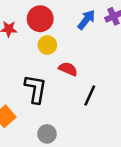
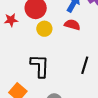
red semicircle: (68, 69) -> (72, 25), moved

